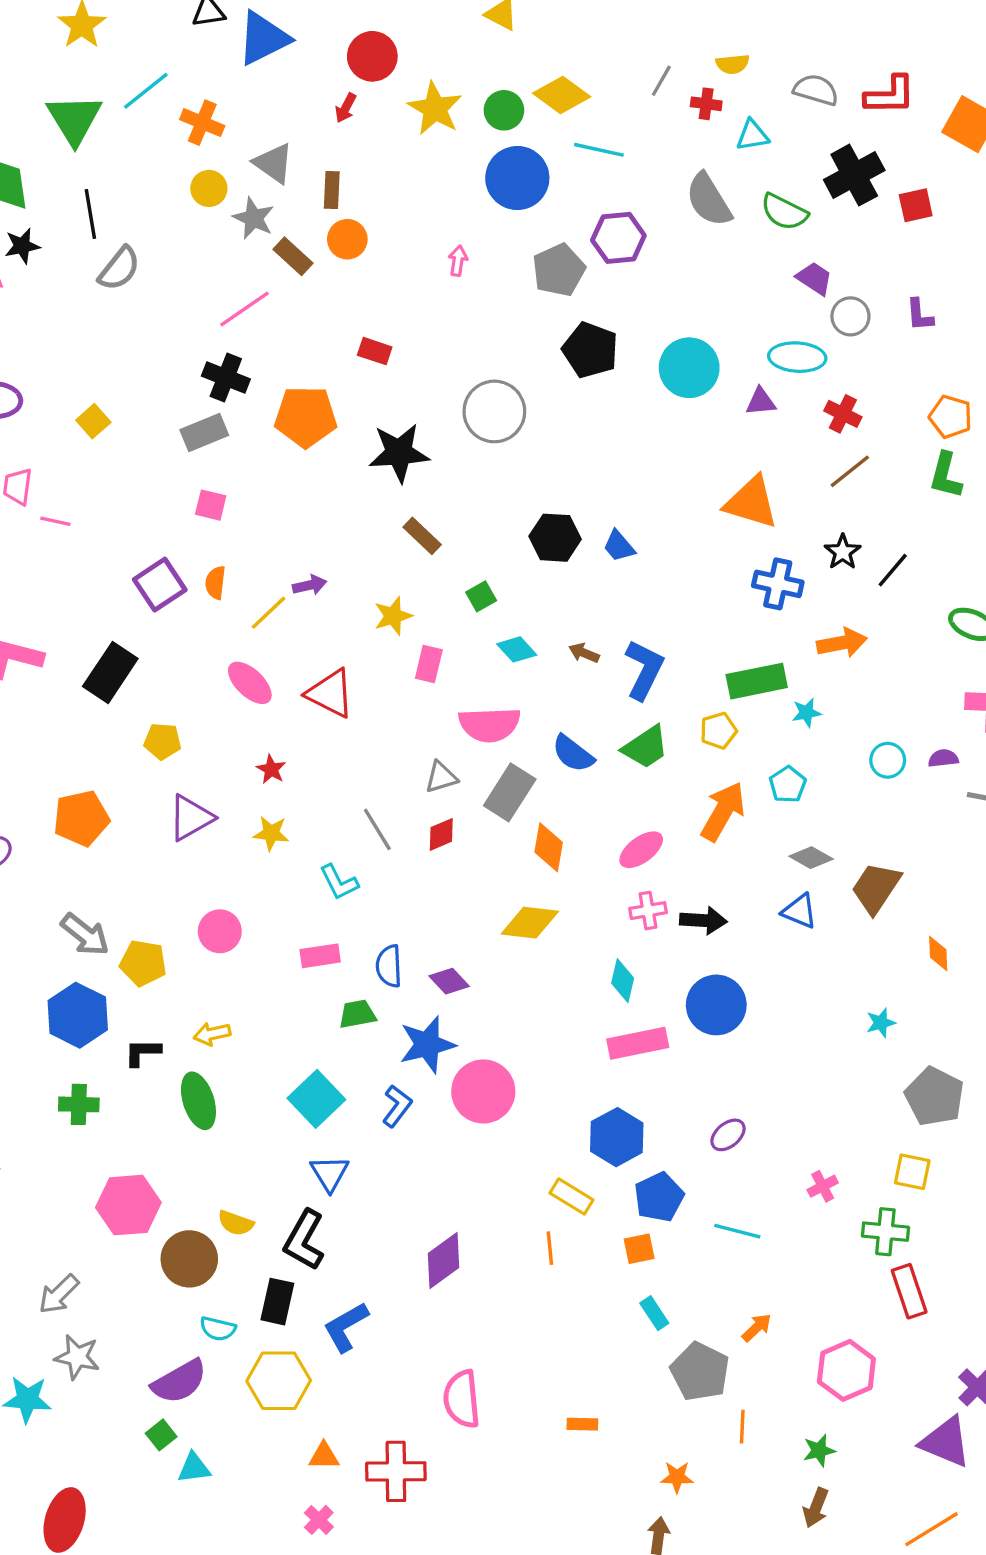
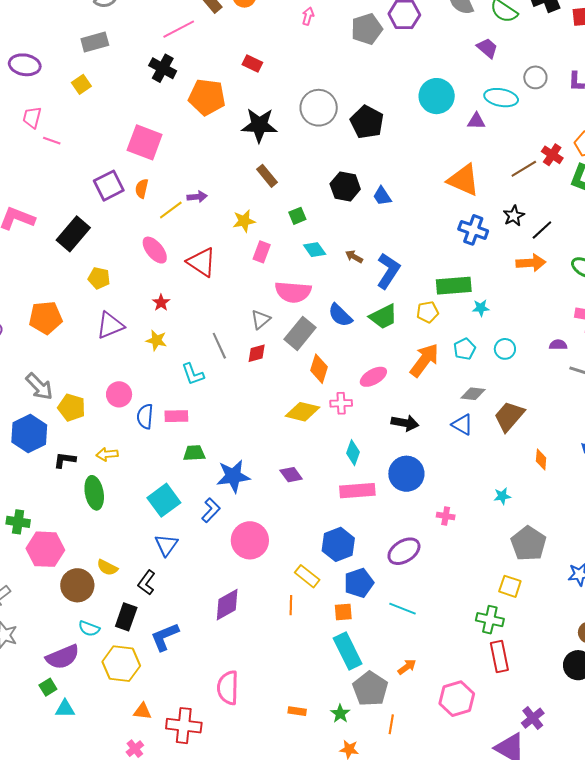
purple trapezoid: (814, 278) -> (487, 48), moved
black pentagon: (590, 350) -> (367, 122), moved
red cross: (843, 414) -> (552, 155), moved
gray rectangle: (204, 432) -> (95, 42), moved
pink square: (211, 505) -> (145, 142), size x1.8
orange arrow: (842, 643) -> (531, 263), moved
cyan circle: (888, 760) -> (505, 349), moved
gray triangle: (441, 777) -> (261, 319), turned -30
gray diamond: (811, 858) -> (473, 394), turned -30
pink cross: (648, 911) -> (341, 403), moved
blue semicircle: (389, 966) -> (145, 416), moved
purple diamond: (449, 981) -> (291, 475), moved
pink circle: (483, 1091) -> (250, 540), moved
green cross: (79, 1104) -> (18, 522), moved
purple ellipse: (728, 1135) -> (404, 551), size x1.5
pink cross: (823, 1186) -> (446, 516), moved, turned 30
black L-shape: (304, 1240) -> (147, 583), size x0.7
cyan rectangle: (654, 1313) -> (348, 651), size x1.8
green star: (819, 1450) -> (340, 714), moved, turned -30

